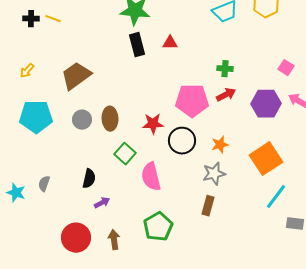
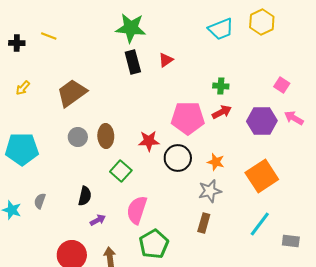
black cross: (31, 19) -> (17, 43), moved
red triangle: (170, 43) -> (166, 60), turned -35
cyan pentagon: (36, 117) -> (22, 149), moved
orange star: (220, 145) -> (216, 162), turned 30
pink semicircle: (151, 177) -> (137, 210), moved, turned 32
cyan line: (276, 197) -> (260, 224), moved

